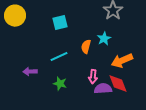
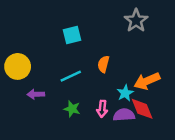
yellow circle: (15, 16) -> (18, 66), moved
cyan star: (104, 39) -> (125, 93), moved
pink arrow: (93, 77) -> (102, 109), moved

